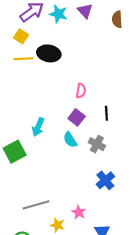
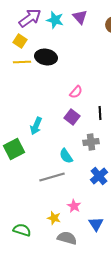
pink semicircle: (81, 91) -> (76, 92), turned 32
cyan semicircle: (70, 140) -> (66, 156), moved
gray cross: (97, 144) -> (91, 142), turned -35
gray line: (36, 205) -> (52, 177), moved

